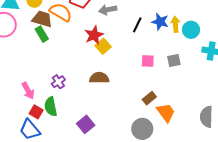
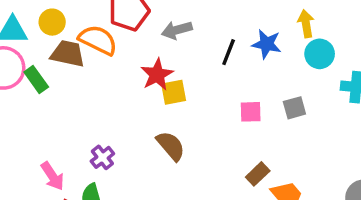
yellow arrow: (175, 24) -> (306, 24), moved
green rectangle: (42, 34) -> (36, 80), moved
yellow square: (103, 46) -> (174, 92), turned 35
brown semicircle: (99, 78) -> (171, 146), turned 54

